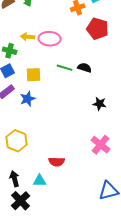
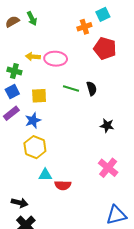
black semicircle: (85, 68) -> (92, 89), turned 56
yellow hexagon: (17, 141) -> (35, 147), moved
black arrow: (15, 179) -> (20, 203), turned 119
cyan triangle: (40, 181) -> (45, 175), moved

